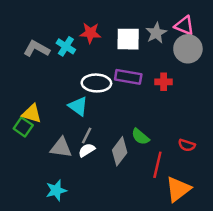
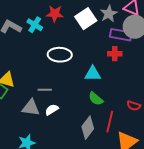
white square: (128, 39) -> (86, 19), turned -35
purple rectangle: (128, 77) -> (121, 35), moved
cyan triangle: (78, 106) -> (93, 74), moved, turned -36
gray line: (87, 135) -> (45, 90), moved, turned 64
gray diamond: (120, 151) -> (88, 128), moved

